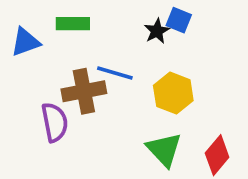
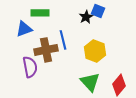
blue triangle: (25, 42) -> (24, 29), moved
blue line: (115, 73) -> (63, 40), turned 60

